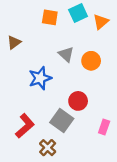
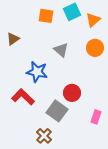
orange circle: (91, 61) -> (95, 48), moved
blue star: (40, 78) -> (37, 72), turned 30
red L-shape: (25, 126) -> (23, 97), moved, turned -95

